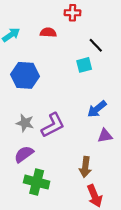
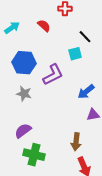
red semicircle: (48, 32) -> (44, 26), turned 40
gray star: (25, 123) -> (24, 94), moved
purple L-shape: (53, 125) -> (53, 75), moved

